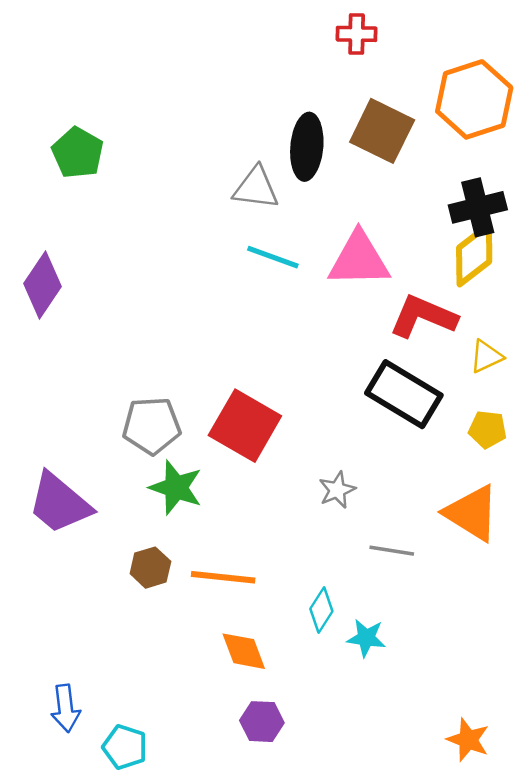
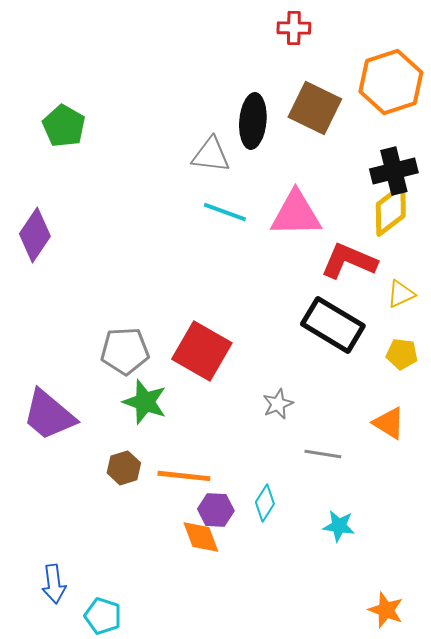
orange triangle: (472, 513) -> (389, 423), size x0.7
cyan star: (366, 638) -> (339, 526), moved
purple hexagon: (262, 722) -> (216, 510), moved

